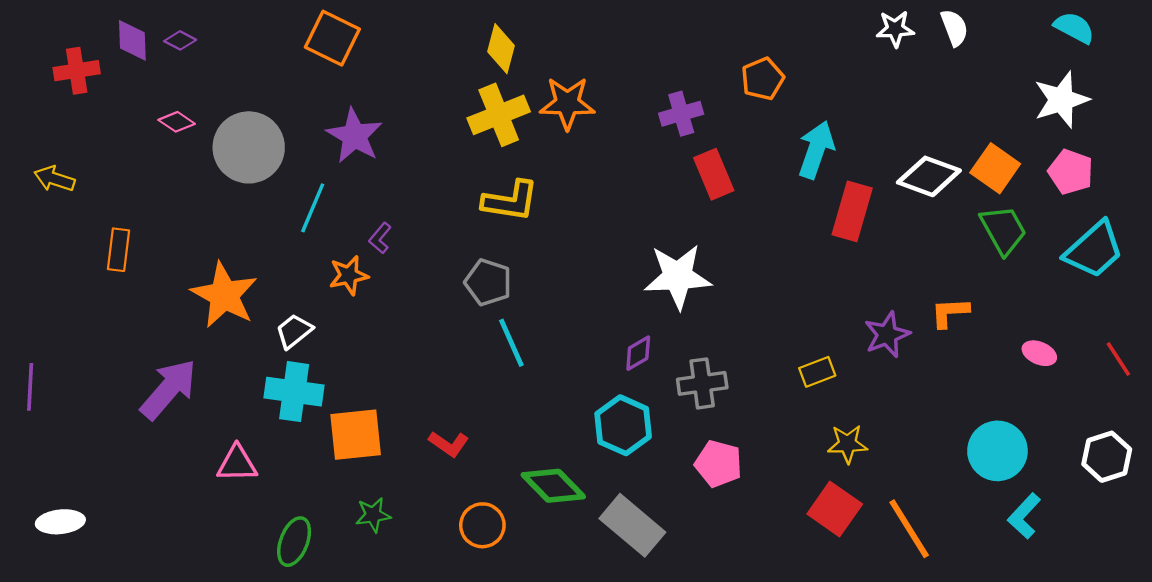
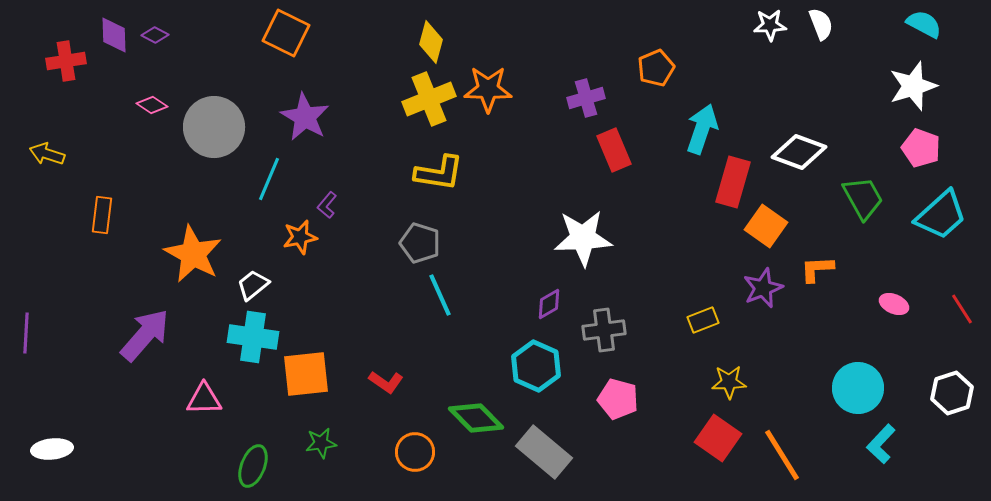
orange square: (995, 168) -> (766, 226), moved

